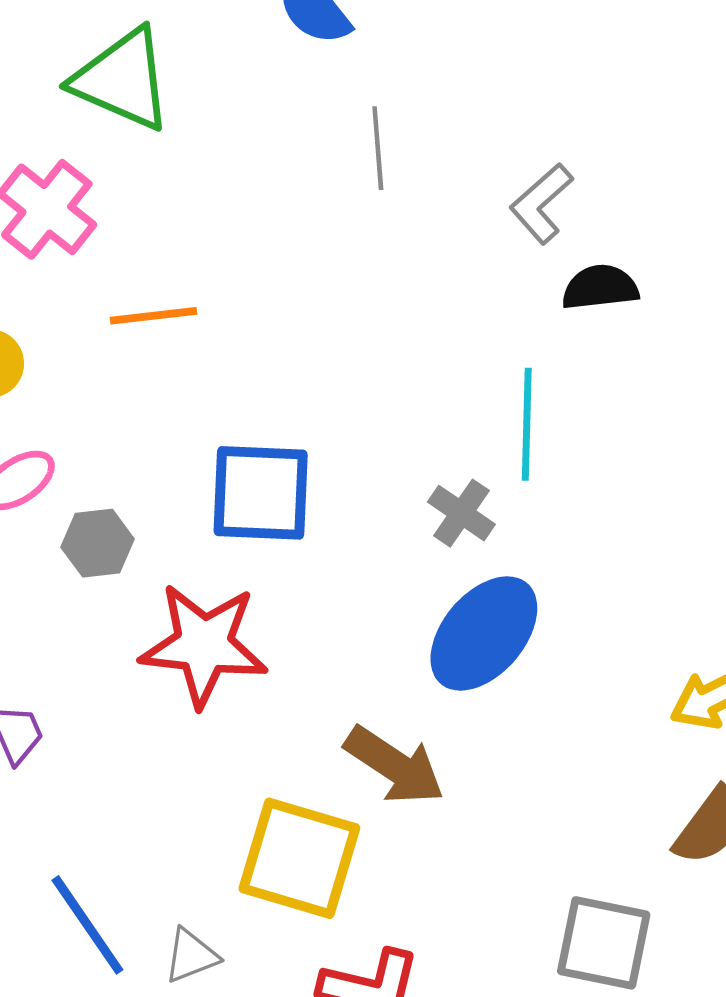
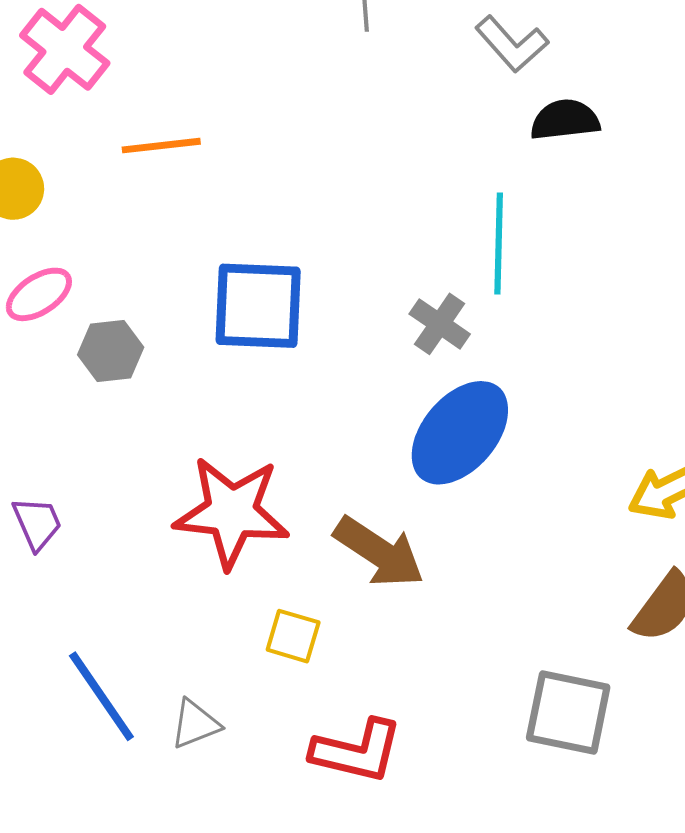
gray L-shape: (541, 203) -> (512, 44), turned -90
red star: (204, 645) -> (232, 512), moved
yellow square: (299, 858) -> (293, 636), size x0.5

